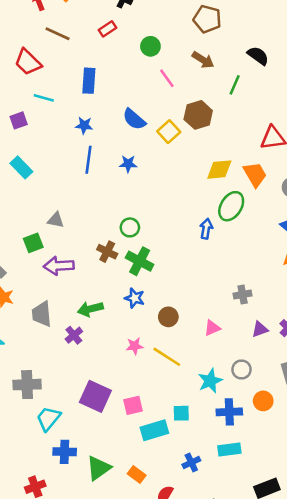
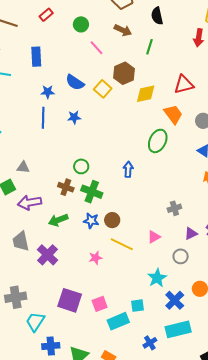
black semicircle: (258, 56) -> (157, 16), moved, turned -132
blue star: (84, 125) -> (48, 92), moved
yellow diamond: (219, 170) -> (146, 94), moved
blue arrow: (206, 229) -> (128, 169), moved
green arrow: (90, 309) -> (58, 220), moved
brown circle: (168, 317) -> (112, 220), moved
purple cross: (74, 335) -> (48, 255), size x1.5
yellow line: (167, 357) -> (122, 244), moved
gray circle: (242, 370) -> (181, 256), moved
blue cross: (229, 412) -> (175, 300), turned -36
cyan rectangle: (229, 449) -> (178, 329), size x1.4

